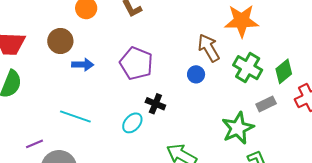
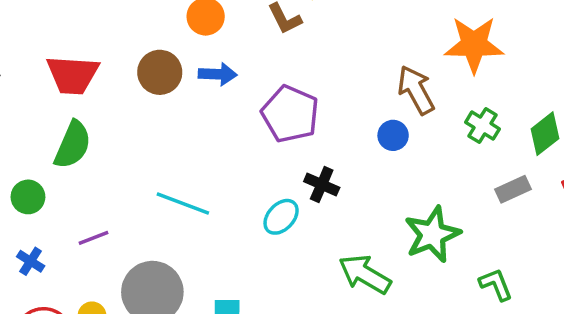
blue arrow: (83, 65) -> (218, 74), moved
green cross: (248, 68) -> (483, 126), size x0.7
green star: (238, 128) -> (432, 234), moved
purple line: (34, 144) -> (94, 238), moved

